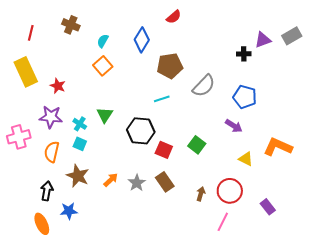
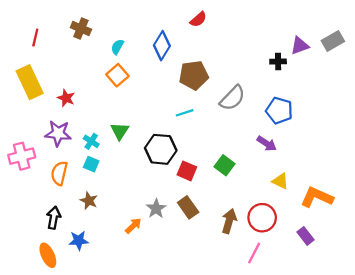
orange L-shape: (278, 147) -> (317, 197), moved
brown star: (78, 176) -> (89, 201), size x0.7
orange arrow: (111, 180) -> (133, 226), moved
brown arrow: (201, 194) -> (229, 221), size x1.5

